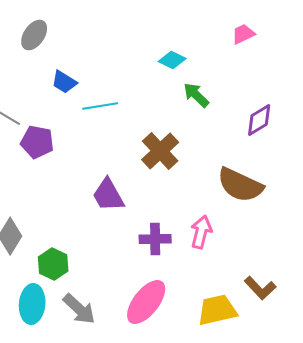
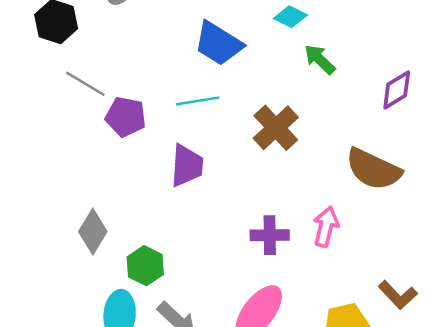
blue trapezoid: (64, 82) -> (218, 44), moved, size x1.6
cyan line: (100, 106) -> (198, 101), moved
purple trapezoid: (108, 195) -> (187, 166), moved, turned -147

